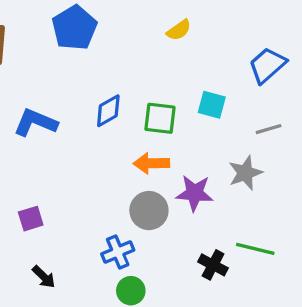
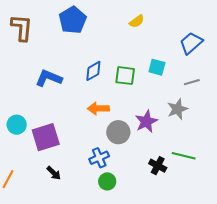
orange arrow: (151, 163) -> (98, 108), moved
purple star: (195, 193) -> (146, 122), turned -30
purple square: (31, 219) -> (46, 137), size x1.8

